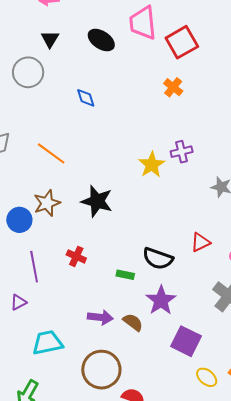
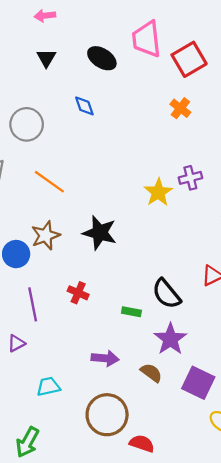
gray circle: (28, 72) -> (27, 124), moved
blue diamond: (86, 98) -> (84, 106), moved
black semicircle: (158, 259) -> (166, 294), turned 32
brown semicircle: (133, 322) -> (151, 373), moved
cyan trapezoid: (48, 343) -> (48, 386), size x0.7

